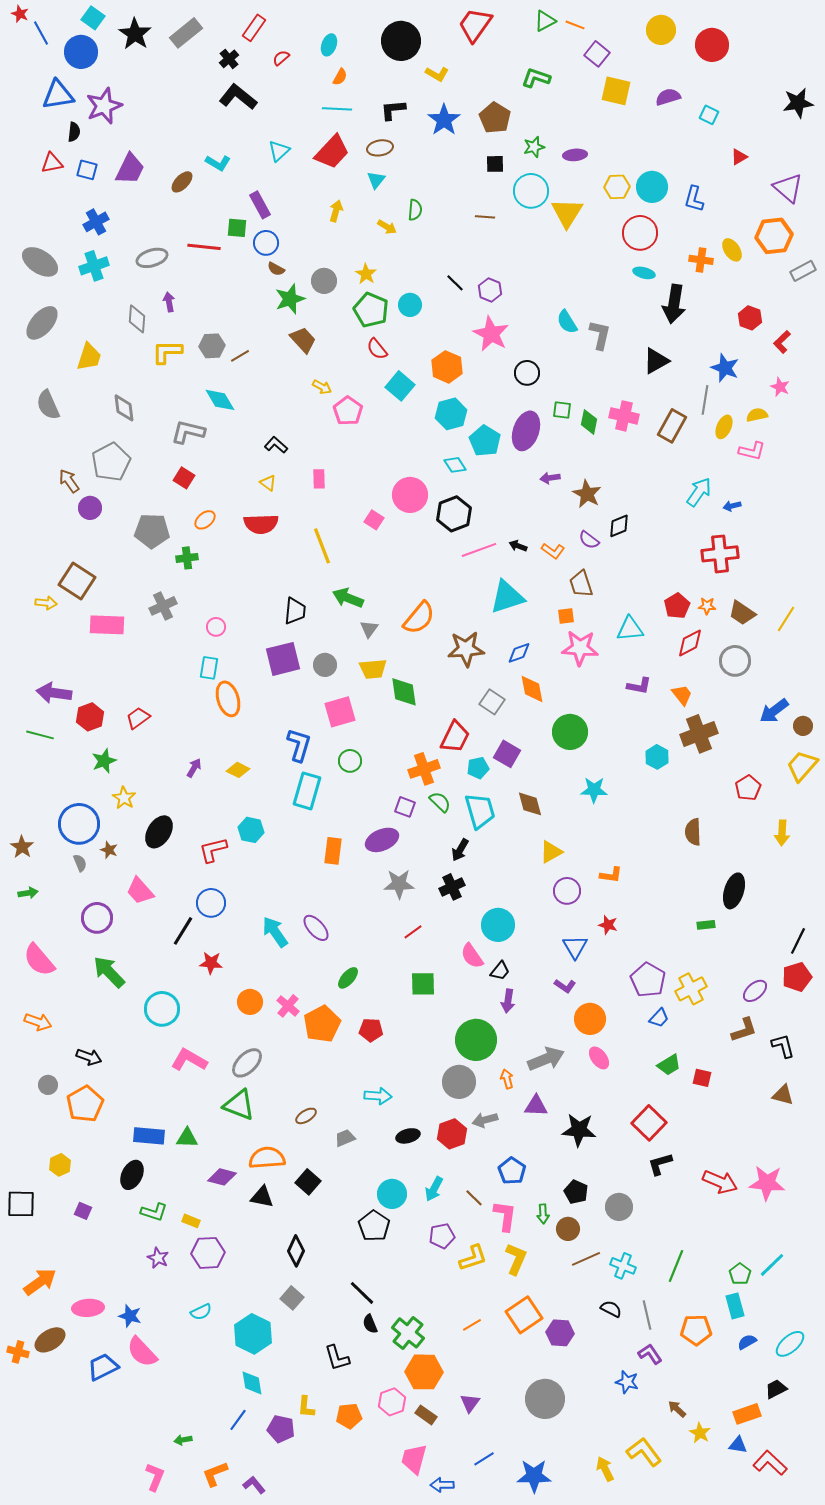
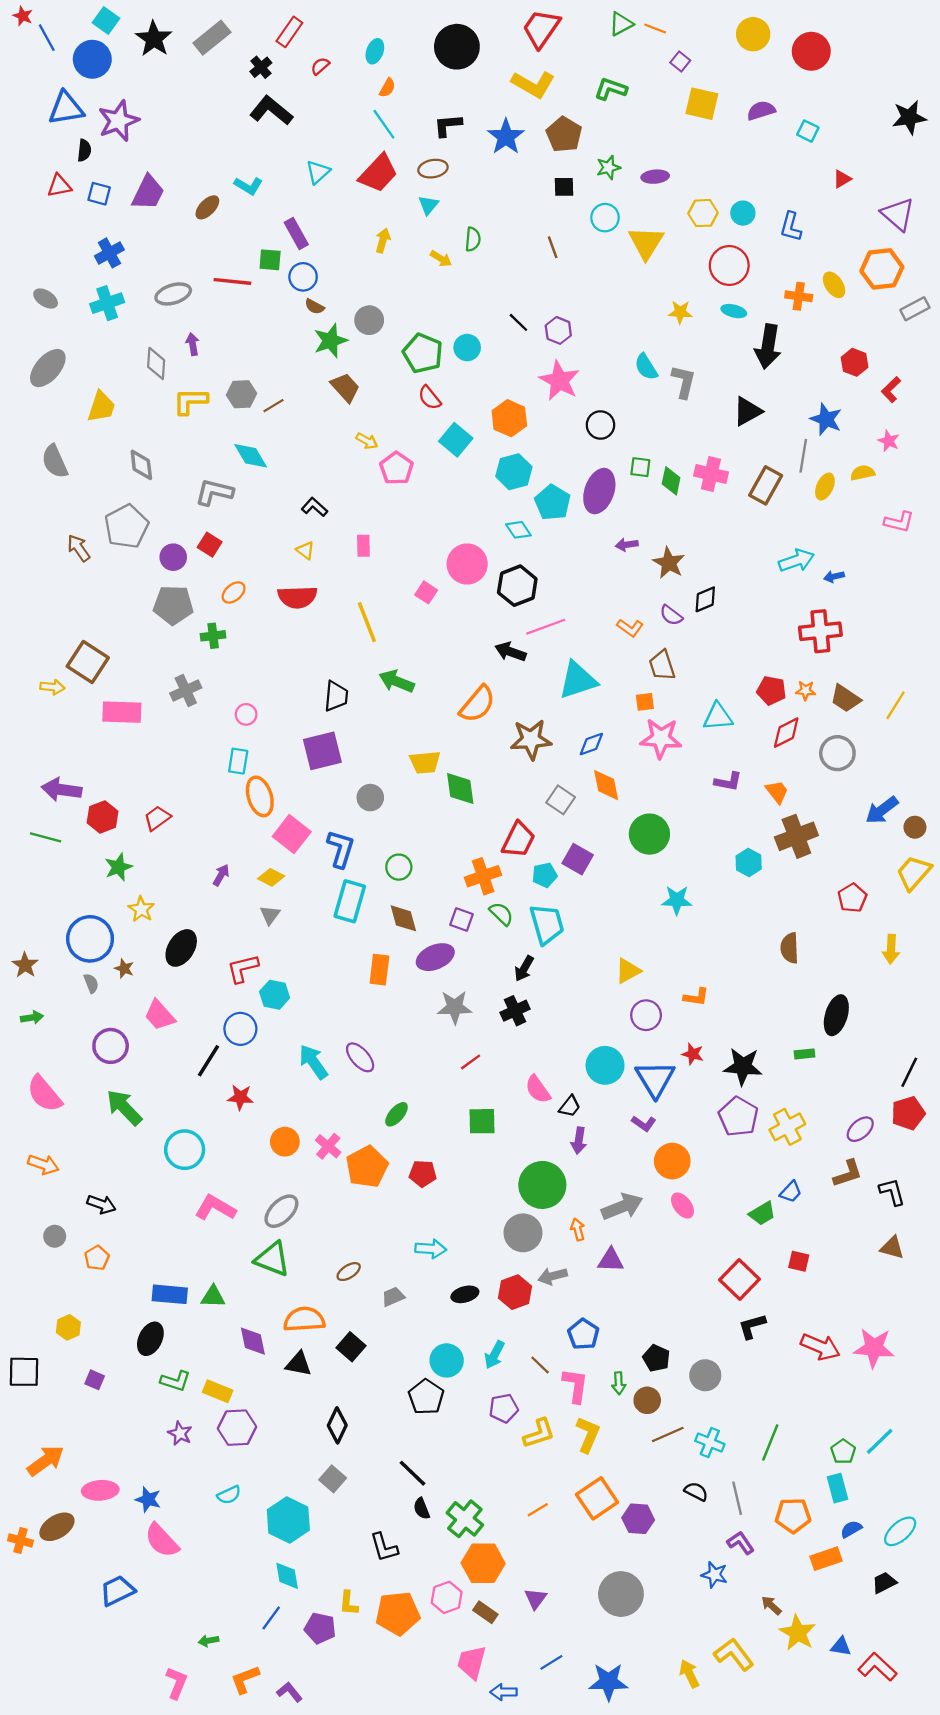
purple square: (597, 54) -> (680, 62), size x0.7
yellow L-shape: (437, 74) -> (533, 84), moved, size x1.6
cyan line: (337, 109) -> (384, 124), turned 52
cyan circle: (652, 187) -> (743, 213), size x0.7
cyan circle: (531, 191) -> (605, 218), size x0.7
brown line: (485, 217) -> (553, 247), turned 66
gray ellipse: (40, 262) -> (46, 299), size x0.6
yellow star: (366, 274) -> (680, 312), moved, turned -30
pink L-shape: (752, 451) -> (899, 522), moved
cyan arrow: (699, 492) -> (796, 561), turned 36
purple circle: (90, 508) -> (173, 557), moved
black arrow: (518, 546) -> (510, 652), moved, size x1.5
red pentagon: (677, 606) -> (771, 690), turned -30
gray triangle: (369, 629) -> (270, 915), moved
gray circle: (325, 665) -> (370, 798), moved
pink square: (340, 712) -> (292, 834), moved, turned -36
brown diamond: (530, 804) -> (403, 918), moved
cyan hexagon: (251, 830) -> (275, 995), moved
cyan circle: (498, 925) -> (605, 1065), moved
blue triangle: (575, 947) -> (655, 1079), size x1.4
blue trapezoid: (659, 1018) -> (791, 1192), moved
red square: (702, 1078) -> (799, 1261), moved
orange pentagon: (85, 1104) -> (97, 1258), size x0.6
black star: (579, 1130) -> (743, 1066), moved
purple diamond: (222, 1177) -> (253, 1341), turned 64
yellow rectangle: (191, 1221) -> (218, 1391), size x1.4
blue trapezoid: (103, 1367) -> (117, 1591), moved
orange rectangle: (747, 1414) -> (826, 1559), moved
orange pentagon: (349, 1416) -> (398, 1613), size x1.5
yellow star: (700, 1433) -> (798, 1633), size x1.5

